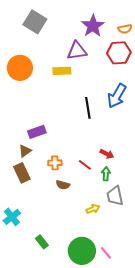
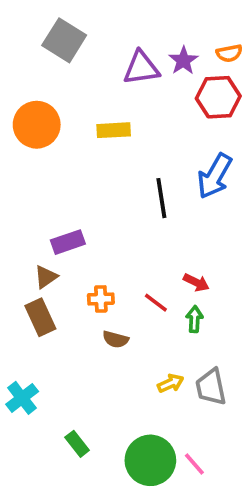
purple star: (93, 26) -> (183, 61), moved, size x0.7
purple triangle: (77, 51) -> (141, 68), moved
gray trapezoid: (115, 196) -> (211, 387), moved

